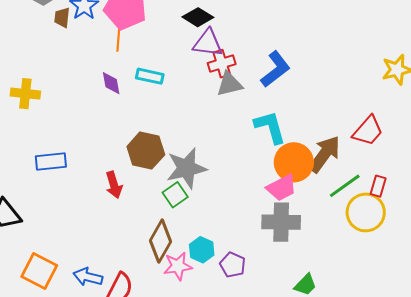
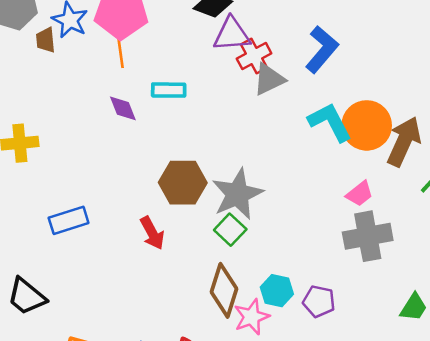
orange circle: (294, 162) -> (367, 125), moved
pink trapezoid: (282, 188) -> (360, 194), size x0.7

